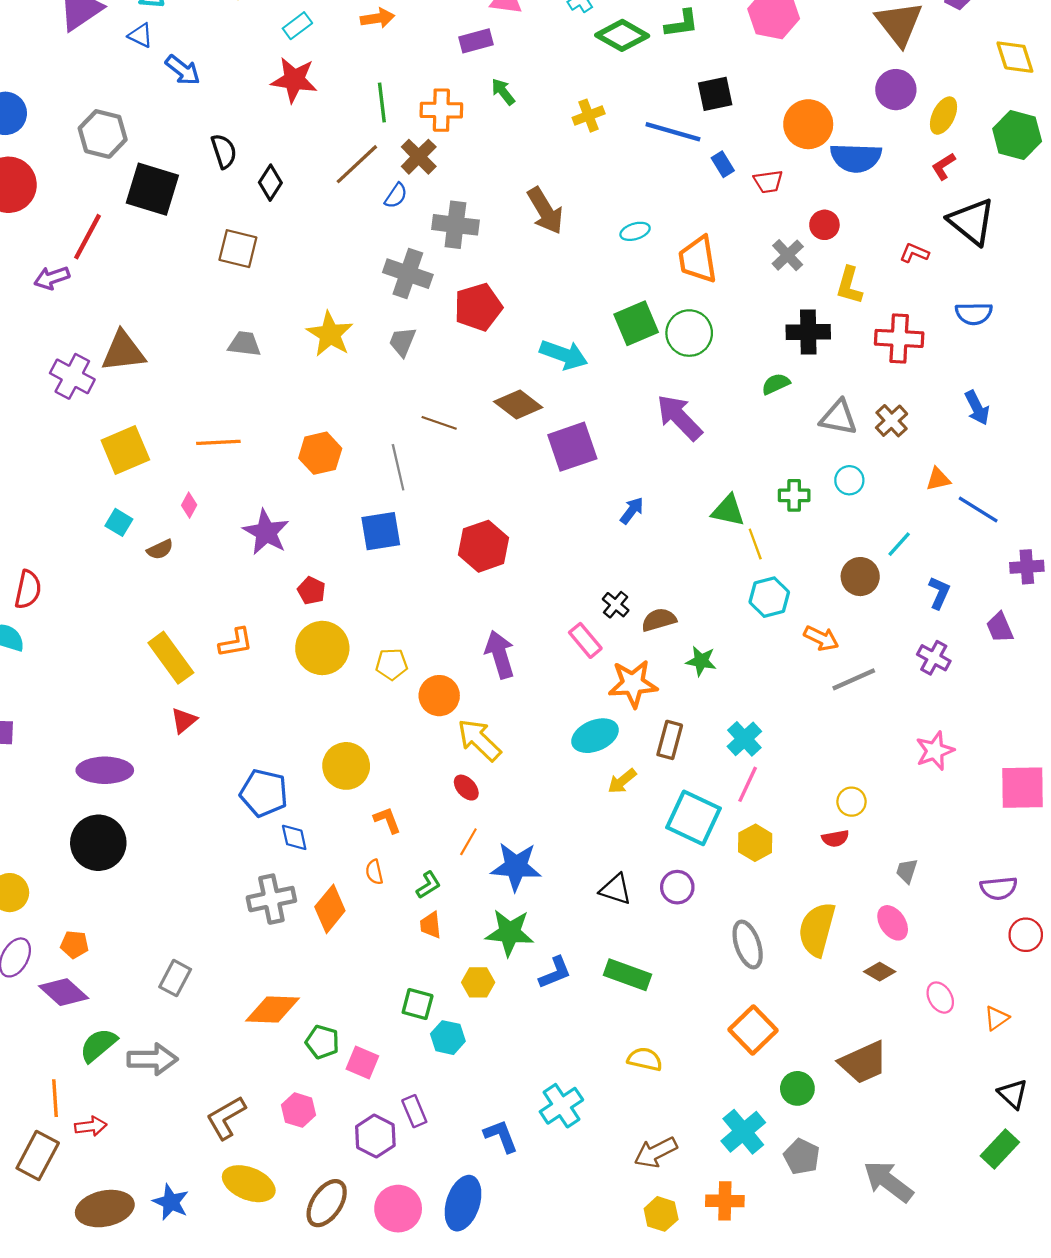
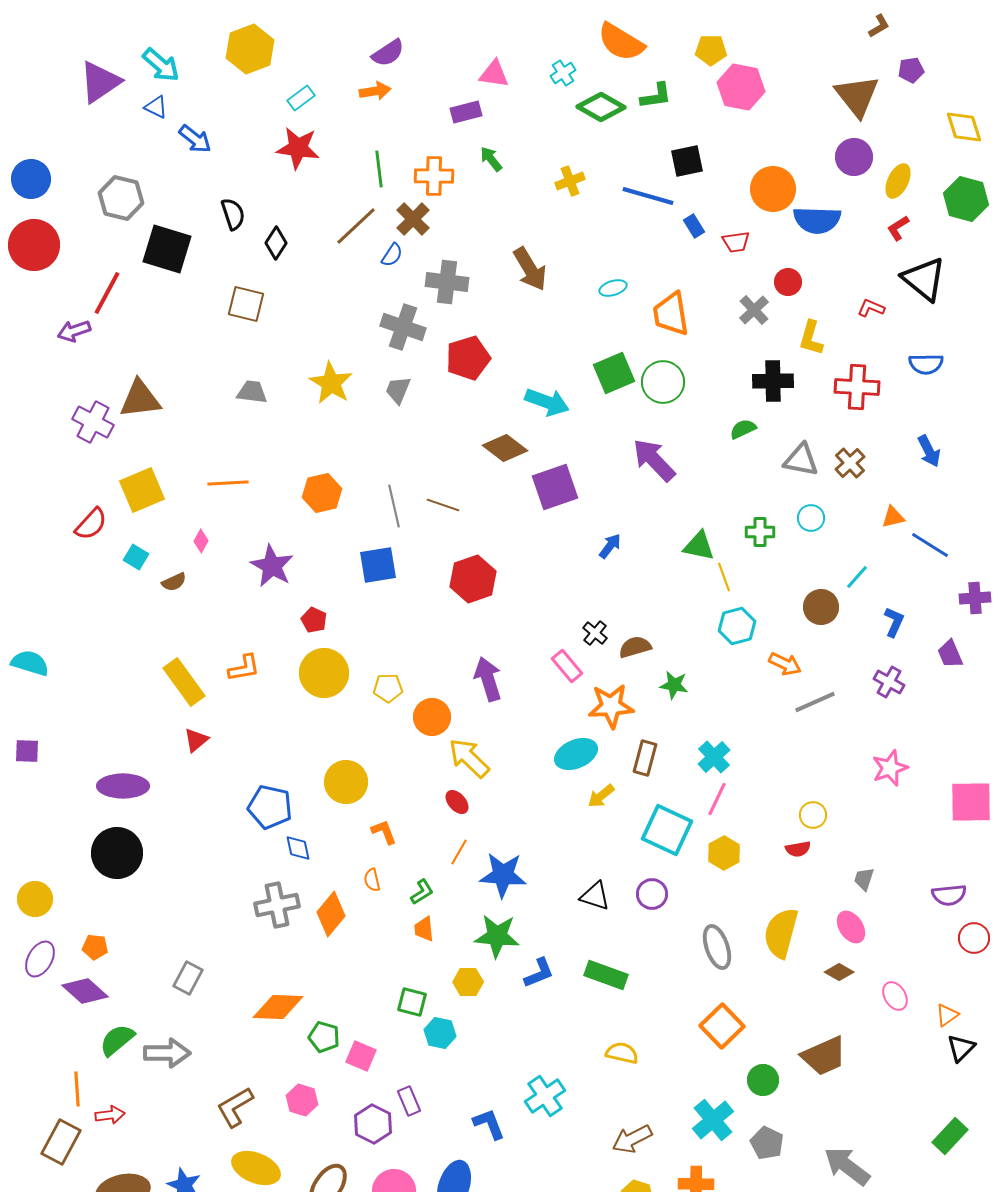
brown line: (439, 423) -> (443, 505), moved
red semicircle: (28, 590) -> (91, 524), moved, turned 30
black triangle: (1013, 1094) -> (961, 1048), moved, turned 32

